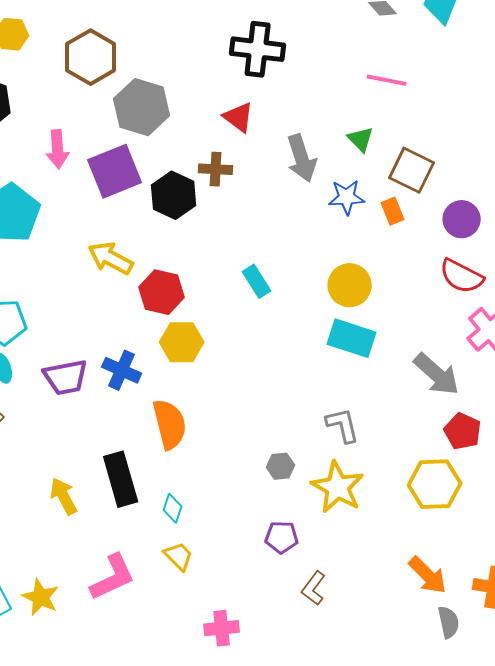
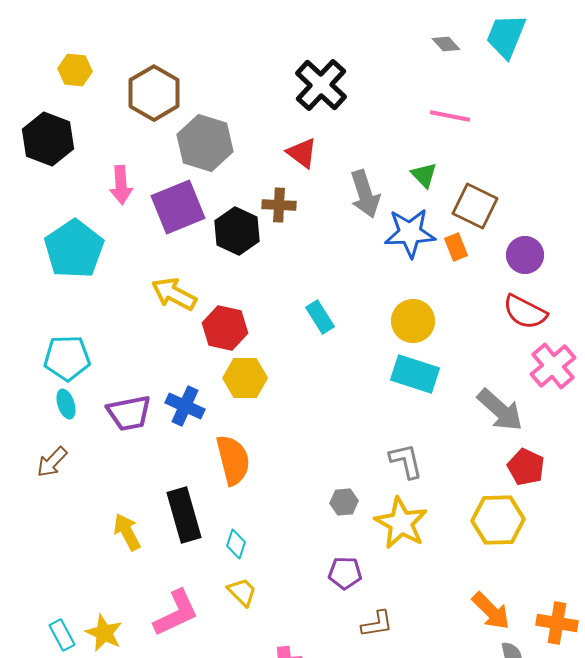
black cross: (258, 49) -> (321, 85), turned 36
blue star: (347, 197) -> (410, 233), size x1.4
brown L-shape: (314, 588) -> (377, 624), turned -136

